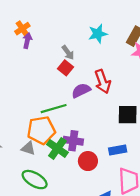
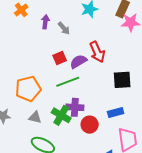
purple arrow: (27, 41) -> (45, 22), moved
red square: (66, 68) -> (60, 58), moved, turned 32
green line: (54, 109) -> (68, 82), moved
orange pentagon: (41, 130) -> (28, 89), moved

